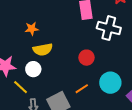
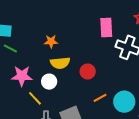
red circle: (87, 58) -> (88, 72), moved
orange line: (82, 89) -> (100, 98), moved

